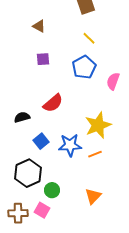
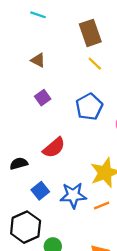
yellow line: (89, 38) -> (95, 64), moved
purple square: (43, 59) -> (43, 98), turned -32

